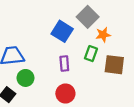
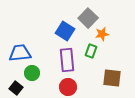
purple rectangle: (64, 64) -> (67, 60), size x1.6
brown square: (114, 65) -> (112, 78), moved

